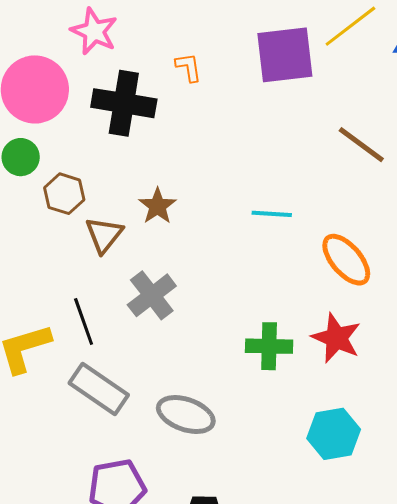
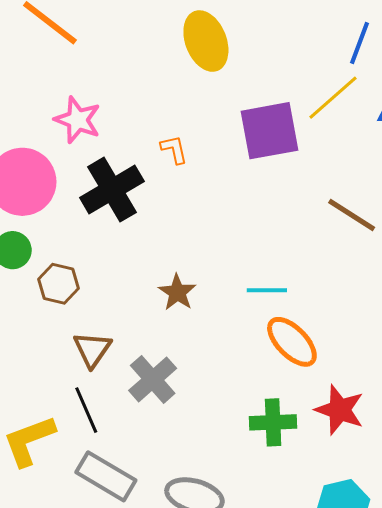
black cross: (124, 103) -> (112, 190), turned -36
brown star: (157, 206) -> (177, 292), moved
brown triangle: (104, 235) -> (92, 349), moved
orange ellipse: (346, 260) -> (292, 342), moved

